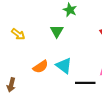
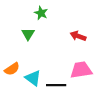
cyan triangle: (64, 66) -> (33, 78), moved

